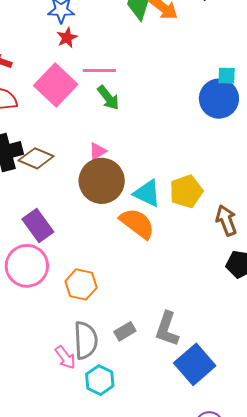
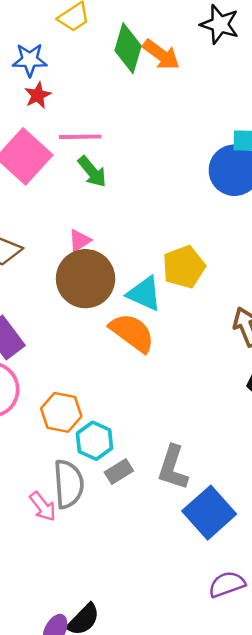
yellow pentagon: (186, 191) -> (184, 267), moved
cyan hexagon: (100, 380) -> (94, 441), moved

